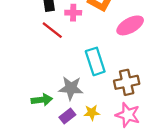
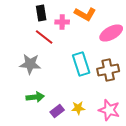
brown cross: (127, 82) -> (108, 70), moved
gray star: (71, 88) -> (30, 64), moved

